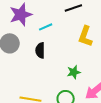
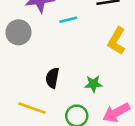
black semicircle: (40, 50) -> (52, 78), moved

